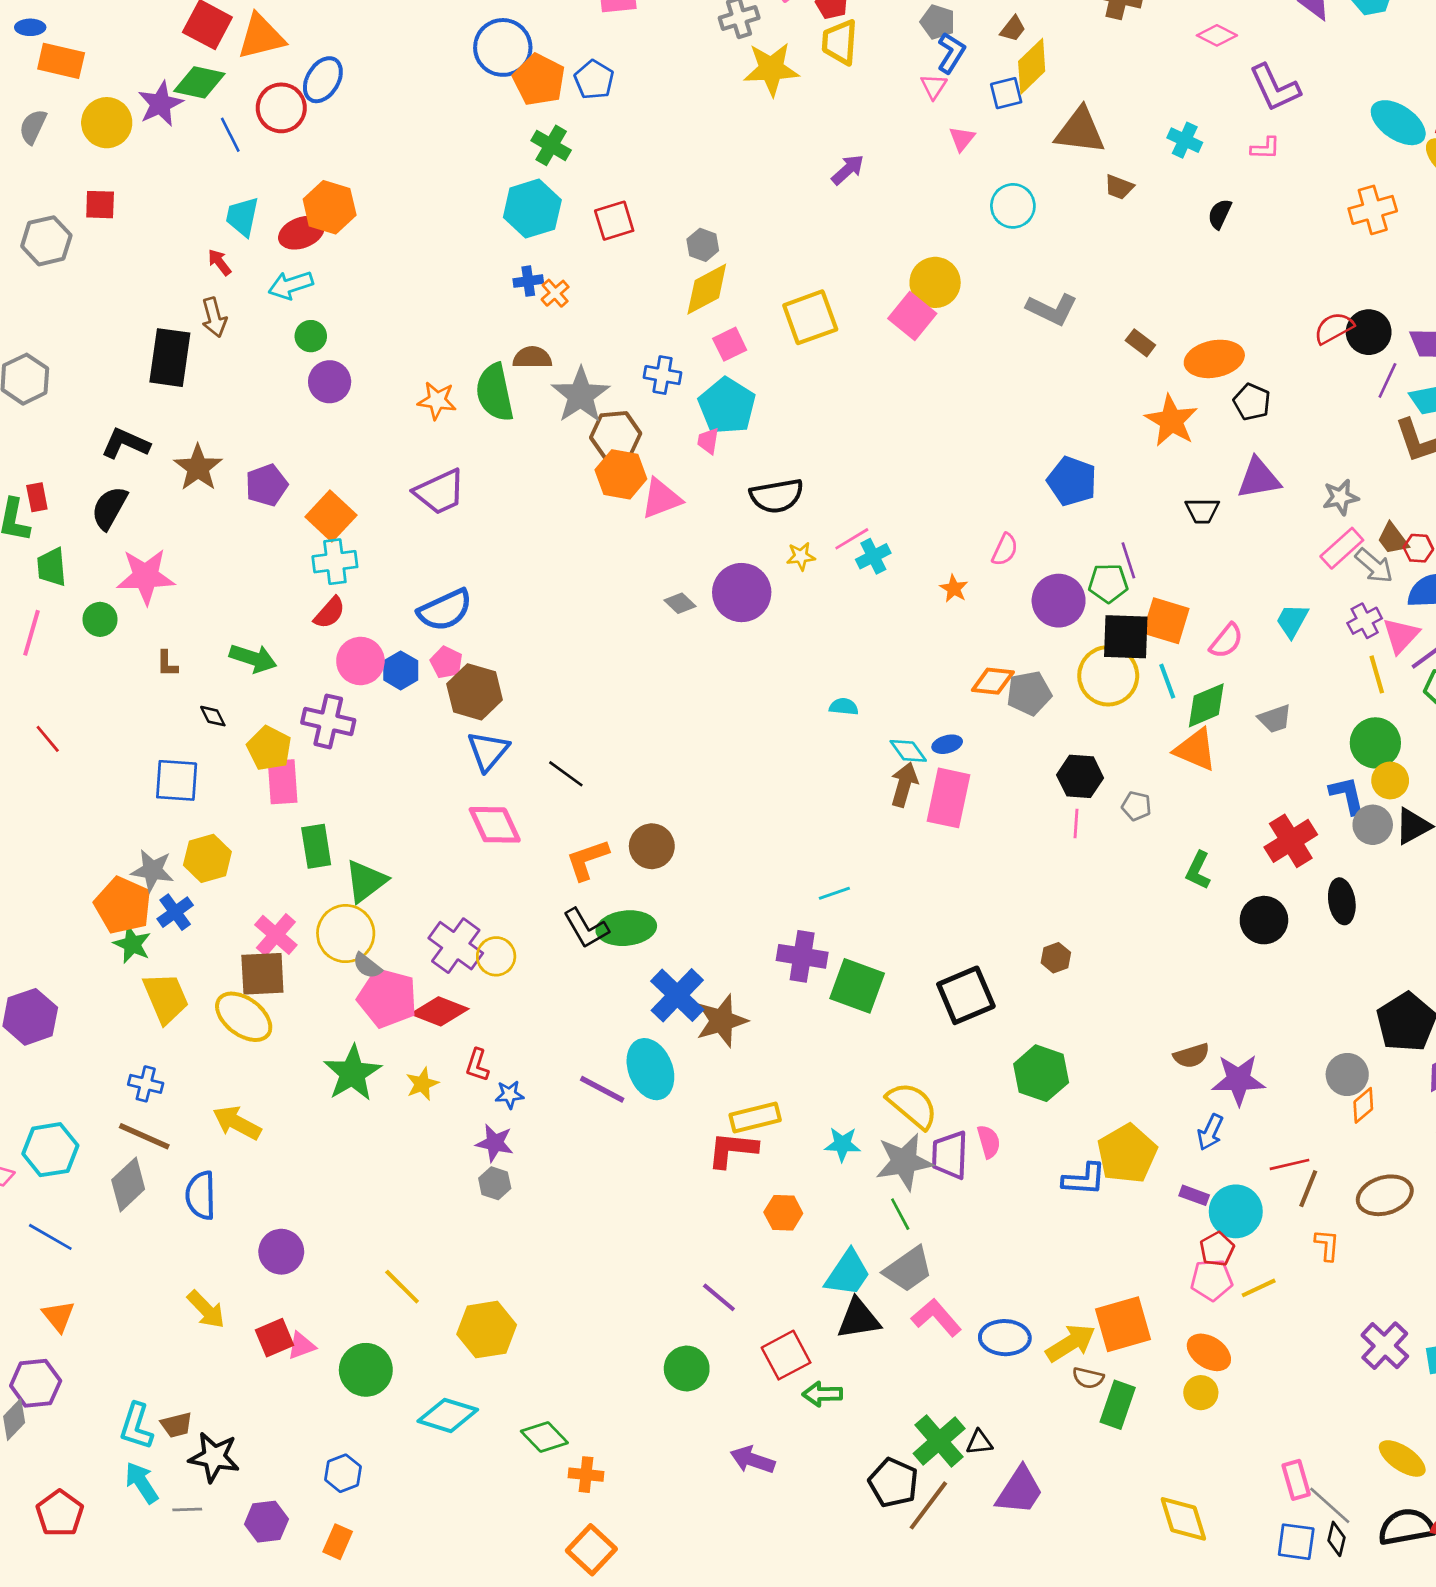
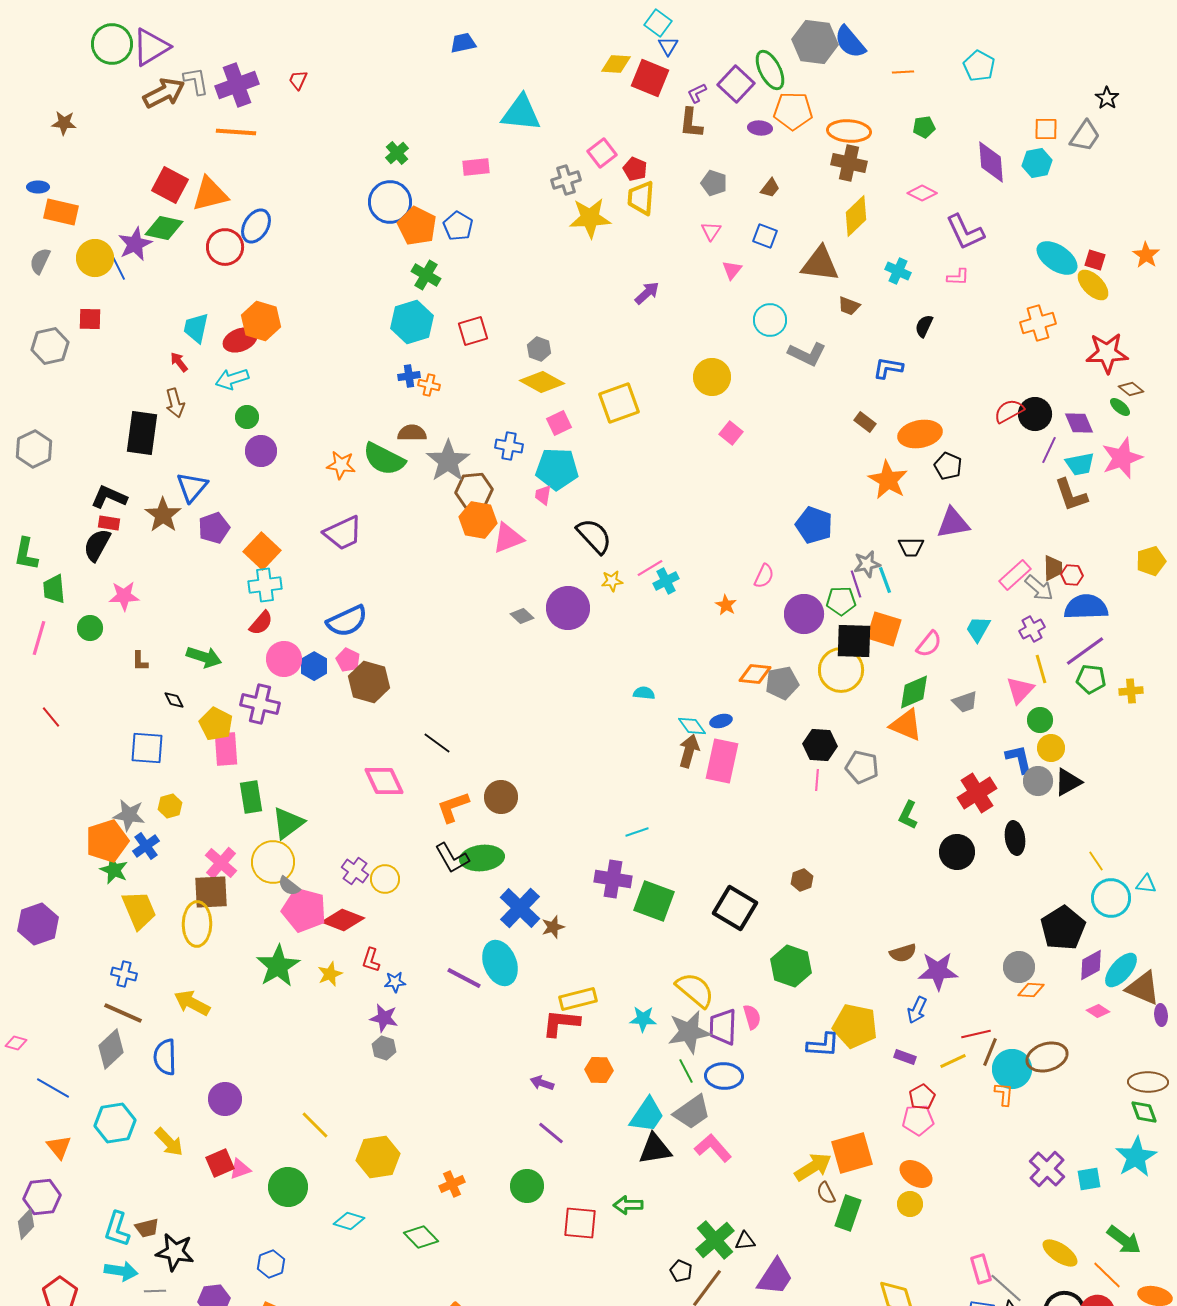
blue L-shape: (951, 53) -> (888, 368), moved, turned -112
yellow diamond: (1032, 66) -> (856, 216), moved
blue square: (1006, 93) -> (765, 236), turned 35
blue line: (230, 135) -> (118, 267), moved
yellow diamond: (707, 289) -> (542, 382), turned 57
orange cross: (555, 293) -> (429, 385), turned -35
gray L-shape: (1052, 309) -> (807, 354), moved
pink square: (912, 316) -> (731, 433), moved, size x0.7
green semicircle: (495, 392) -> (384, 459), turned -51
cyan pentagon: (727, 406) -> (557, 469), turned -30
black semicircle: (777, 496) -> (594, 536), turned -123
red rectangle: (37, 497) -> (109, 523), moved, turned -70
gray star: (1340, 497) -> (867, 564), moved
brown trapezoid: (1393, 539) -> (1053, 568), turned -144
pink star: (146, 576) -> (124, 596), size x0.7
pink triangle: (1401, 635) -> (1020, 690), moved
cyan line: (1167, 681) -> (885, 580), moved
green circle: (1375, 743) -> (1040, 720), size x0.7
blue triangle: (488, 751) -> (192, 487), moved
gray pentagon: (1136, 806) -> (862, 767), size x1.5
yellow hexagon: (207, 858) -> (170, 806), size x0.7
orange pentagon: (123, 905) -> (107, 841), turned 30
purple cross: (456, 946) -> (355, 871), size x0.7
black square: (966, 995) -> (735, 908), turned -36
yellow ellipse: (244, 1017) -> (197, 924), turned 54
brown star: (722, 1021) -> (553, 927), size x0.6
orange diamond: (1363, 1105) -> (1031, 990), turned 44
cyan hexagon: (50, 1150) -> (115, 1123), moved
yellow pentagon: (1127, 1154) -> (855, 1026), turned -30
cyan circle: (1236, 1211) -> (1012, 1069), moved
yellow line: (1259, 1288) -> (953, 1061), moved
blue ellipse: (1005, 1338) -> (724, 1076), moved
red square: (786, 1355) -> (580, 1223), moved, turned 33
brown semicircle: (1088, 1378) -> (826, 1193), turned 50
cyan diamond: (448, 1415) -> (349, 1221), size x0.7
purple arrow: (752, 1460) -> (542, 1083), moved, size x0.7
orange cross: (586, 1475) -> (452, 1184), moved, turned -30
cyan arrow: (142, 1483) -> (121, 1271), turned 132
black pentagon: (893, 1483) -> (681, 1271), size x0.6

